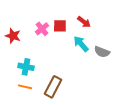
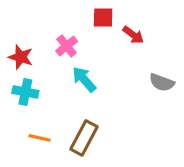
red square: (60, 26) -> (103, 17), moved
cyan arrow: (81, 44) -> (84, 79), moved
cyan cross: (26, 67) -> (25, 92), moved

